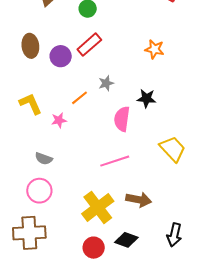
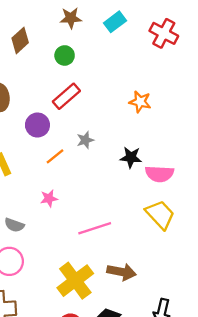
purple circle: (61, 56) -> (37, 125), moved
pink semicircle: (122, 119) -> (159, 174), moved, turned -95
pink star: (59, 120) -> (49, 198), moved

